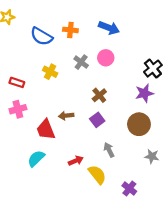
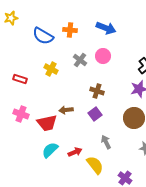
brown cross: (99, 95) -> (97, 91), turned -32
pink cross: (18, 109) -> (21, 114), moved, turned 35
red trapezoid: (46, 130) -> (47, 123), turned -80
cyan semicircle: (36, 159) -> (50, 150), moved

